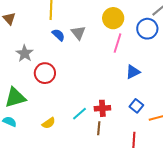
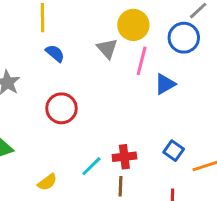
gray triangle: (78, 33) -> (107, 48), moved
blue triangle: (133, 72) -> (165, 84), moved
red circle: (45, 73) -> (61, 108), moved

